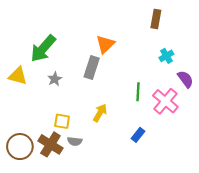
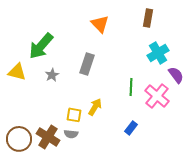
orange triangle: (105, 44) -> (100, 24), moved, turned -30
cyan cross: (166, 56) -> (158, 53), size x1.5
yellow square: (62, 121) -> (74, 115), moved

